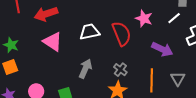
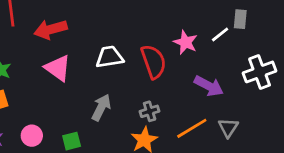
white line: (174, 18) -> (220, 34), moved
gray cross: (120, 70) -> (150, 111), turned 32
orange line: (152, 80) -> (192, 128), turned 55

